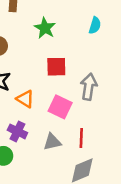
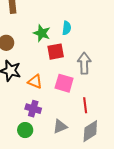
cyan semicircle: (95, 25) -> (67, 28), moved
green star: (45, 28) -> (42, 33), moved
gray triangle: (52, 142) -> (60, 126), moved

